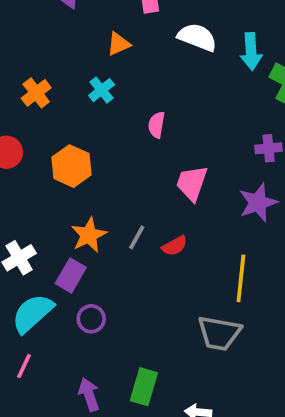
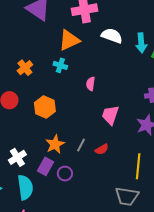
orange triangle: (118, 44) -> (69, 40), size x1.6
cyan cross: (102, 90) -> (60, 65), turned -32
cyan semicircle: (32, 313) -> (25, 187), turned 125
purple circle: (91, 319) -> (65, 174), moved

